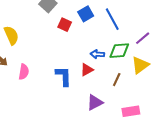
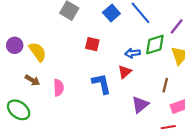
red square: (65, 25) -> (92, 44), moved
brown line: (117, 80) -> (165, 85), moved

